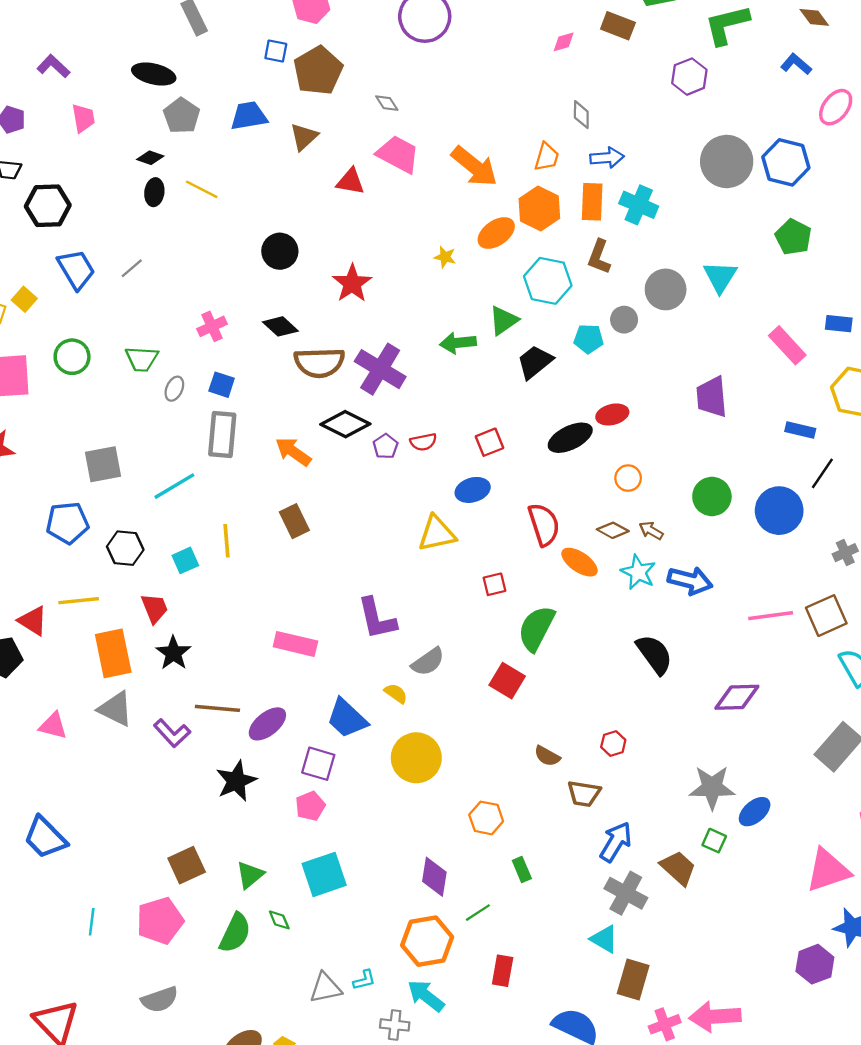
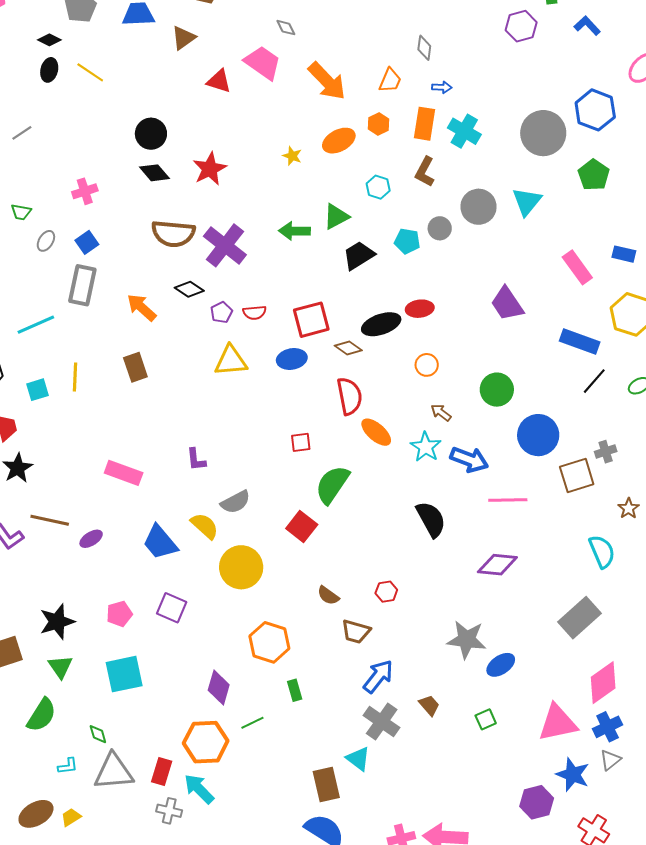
blue L-shape: (796, 64) -> (587, 26), moved
gray diamond: (387, 103) -> (286, 28), moved
blue arrow: (607, 158) -> (442, 87), size x0.7
gray circle: (727, 161) -> (543, 133), moved
orange hexagon: (539, 209) -> (378, 124), size x0.6
cyan hexagon: (548, 281) -> (378, 187), size x0.6
black diamond: (280, 326) -> (155, 173), moved
green trapezoid: (142, 359) -> (21, 212), size x0.7
blue square: (222, 385) -> (87, 242), turned 30
purple trapezoid: (712, 397) -> (507, 304), turned -36
black diamond: (345, 424) -> (189, 289), size x0.7
blue rectangle: (800, 430) -> (580, 342), size x1.5
red square: (489, 442) -> (311, 320), size x1.5
blue circle: (779, 511) -> (538, 435), moved
brown diamond: (613, 530) -> (348, 348), moved
yellow triangle: (437, 534) -> (231, 361), moved
pink line: (771, 616) -> (508, 500), moved
brown square: (826, 616) -> (577, 476), moved
purple L-shape: (377, 619) -> (196, 460), size x0.6
yellow semicircle: (396, 693) -> (205, 526), size x1.4
purple ellipse: (267, 724) -> (91, 539), size x0.7
yellow circle: (416, 758) -> (241, 567), moved
purple square: (318, 764) -> (172, 608), moved
black star: (236, 781) -> (57, 622), moved
orange hexagon: (486, 818) -> (269, 642), size x1.4
green square: (714, 841) -> (486, 719), moved, turned 35
brown trapezoid: (678, 868) -> (429, 705), size x0.7
green triangle: (250, 875) -> (60, 667), turned -32
green diamond: (279, 920) -> (98, 734), moved
red rectangle: (503, 971) -> (162, 771), moved
brown rectangle: (633, 979) -> (326, 785), moved, turned -36
cyan L-shape: (364, 980) -> (68, 766), moved
gray triangle: (326, 988) -> (114, 772), size x1.4

